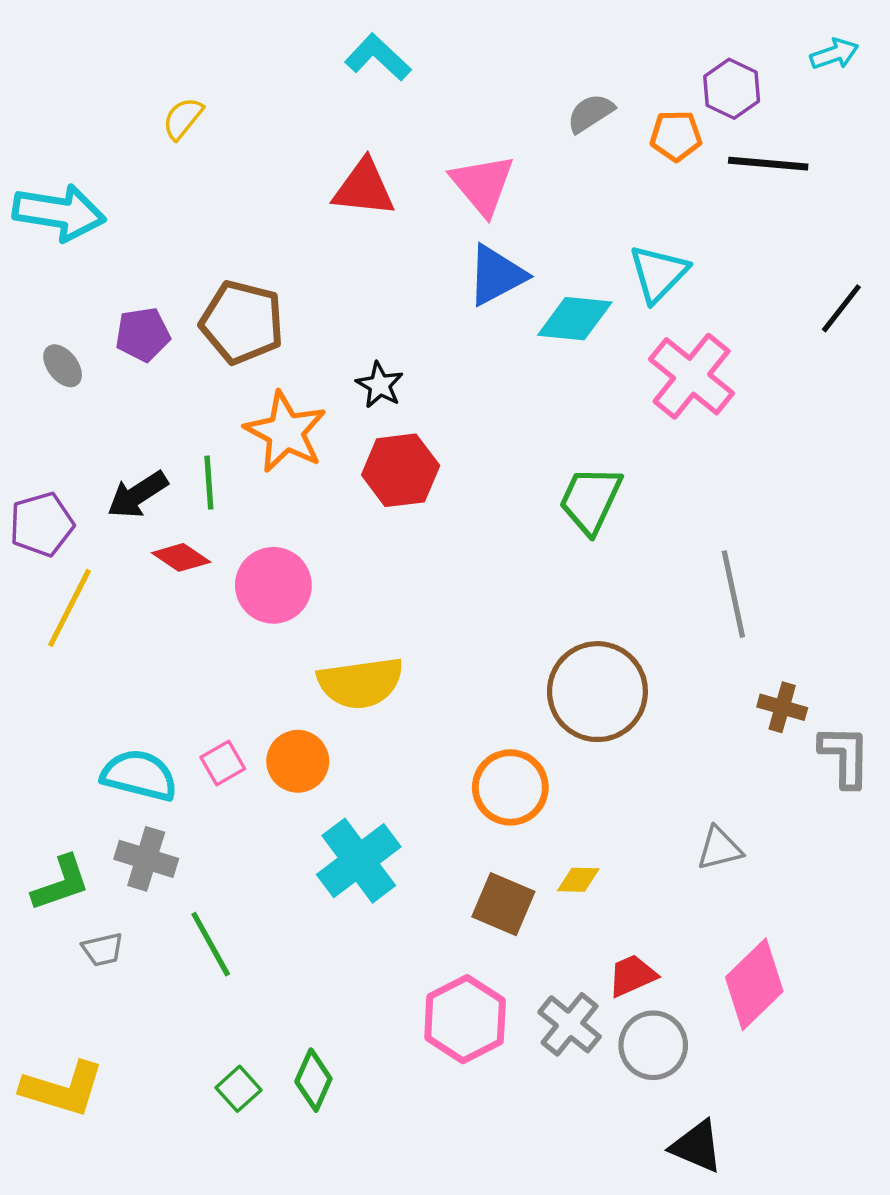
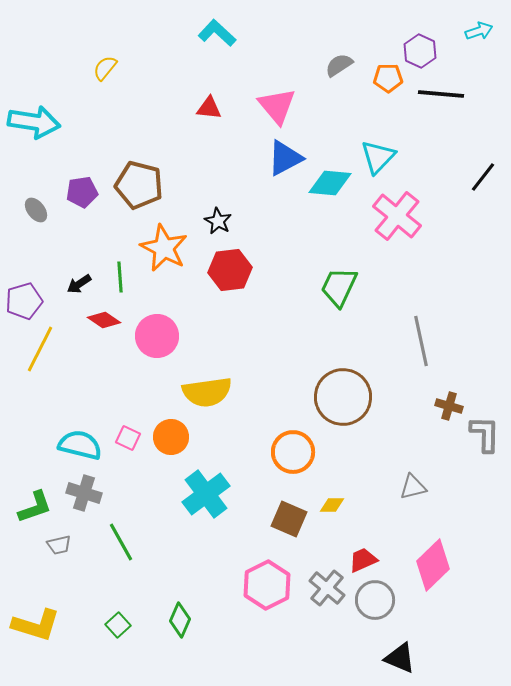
red triangle: (364, 188) -> (209, 108), size x0.7
black arrow: (137, 495) -> (79, 284), size x0.7
pink square: (223, 763) -> (128, 438), turned -35
green square: (239, 1089) -> (118, 625), moved

